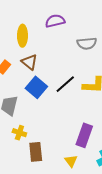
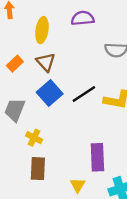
yellow cross: (19, 133) -> (34, 138), moved
purple rectangle: (84, 135) -> (97, 157), turned -30

